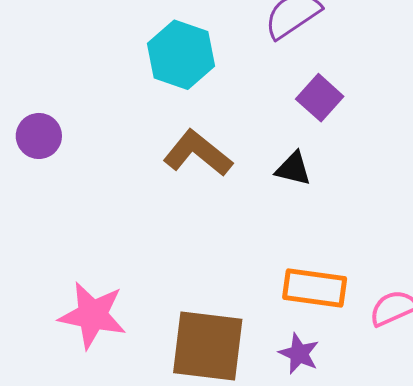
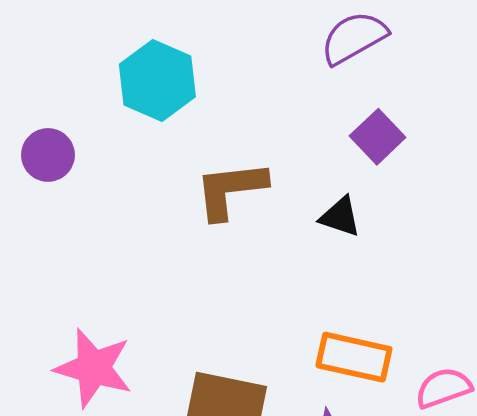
cyan hexagon: (181, 55) -> (157, 80), moved
brown L-shape: (198, 153) -> (231, 190), turned -50

